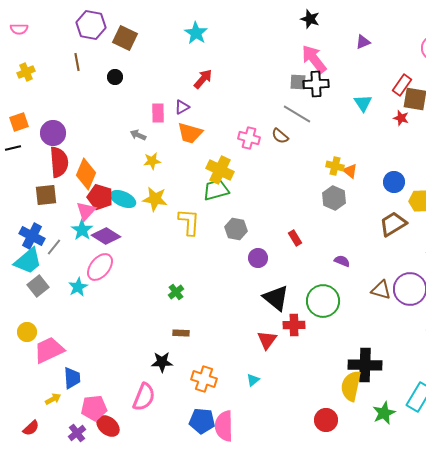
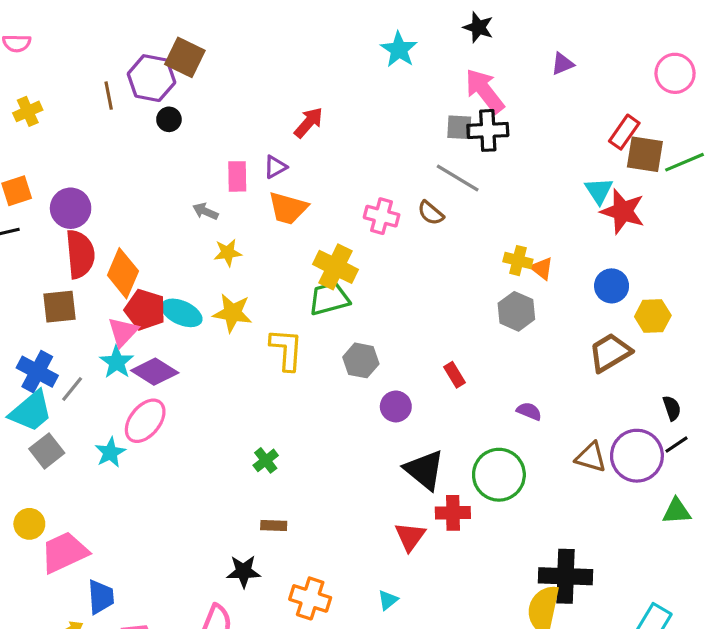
purple hexagon: (91, 25) -> (151, 78), moved
cyan star: (196, 33) -> (399, 50), moved
cyan triangle: (363, 103) -> (599, 191), moved
red star: (401, 118) -> (623, 211), moved, size x1.8

